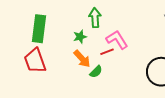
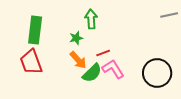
pink L-shape: (117, 40) -> (113, 69), moved
green semicircle: (96, 72) -> (92, 73), size x1.5

